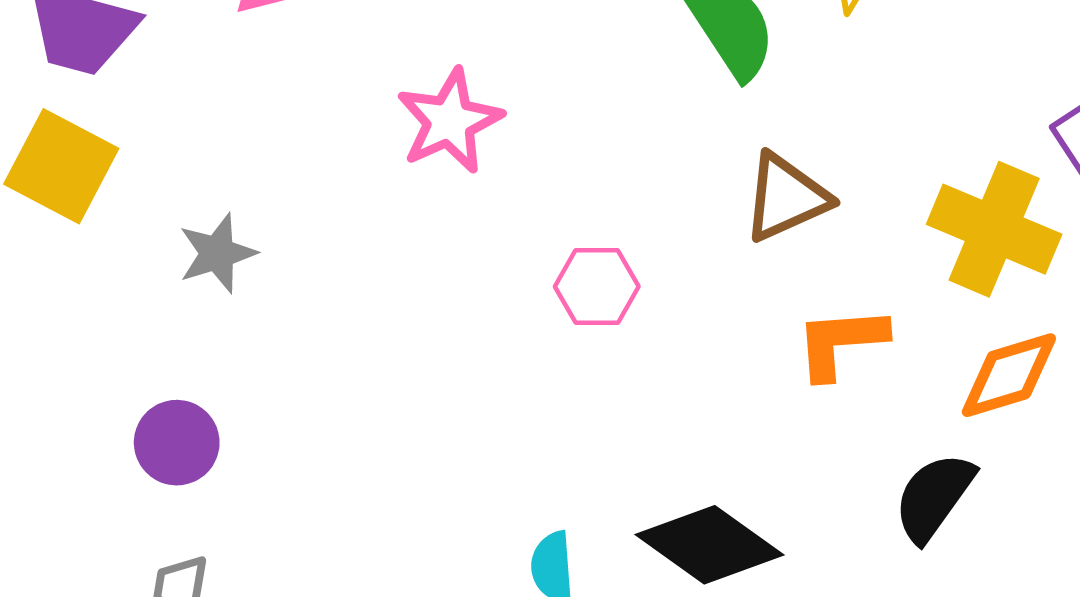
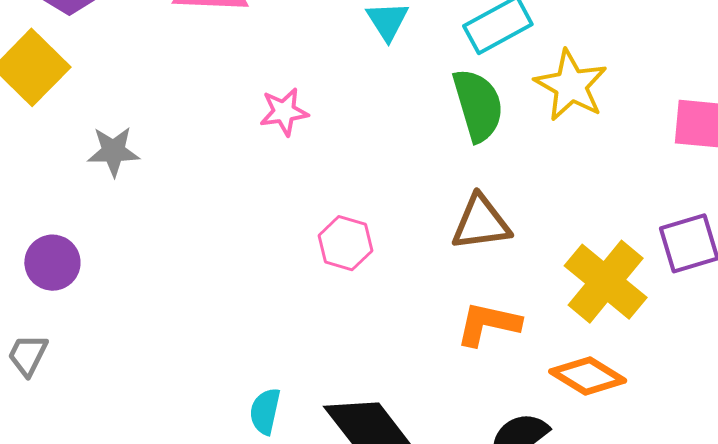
pink star: (450, 121) -> (284, 112), size x0.7
orange diamond: (1009, 375) -> (588, 376), turned 32

